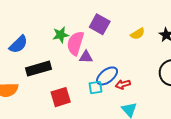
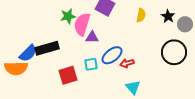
yellow semicircle: (138, 34) -> (141, 15), turned -48
blue semicircle: (18, 44) -> (28, 53), moved
cyan square: (95, 88) -> (91, 64), moved

